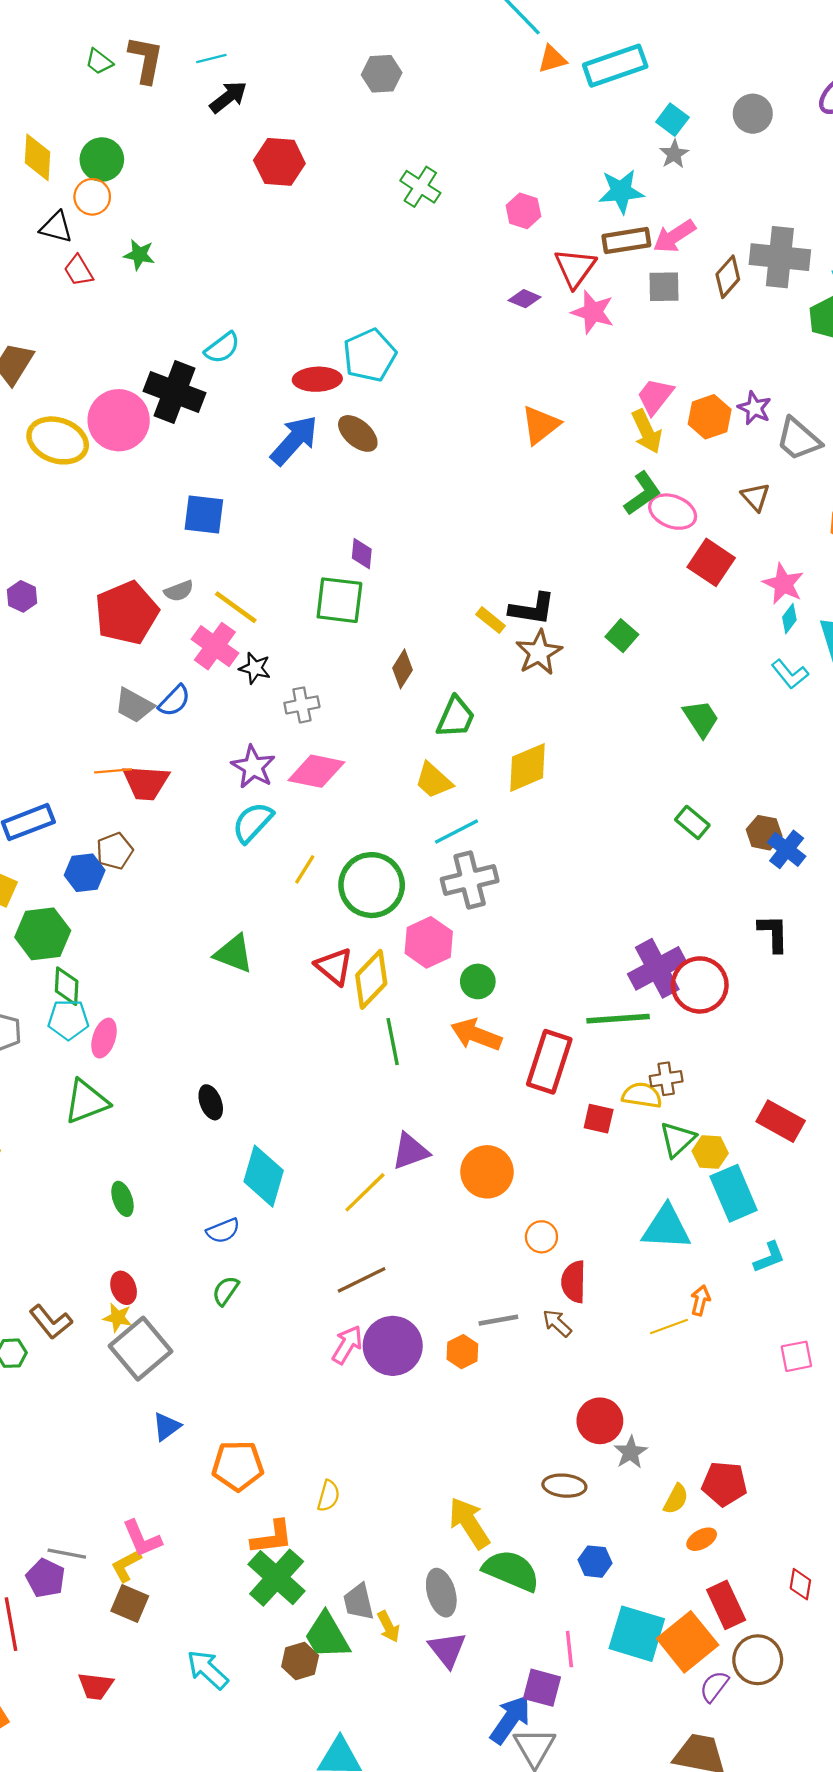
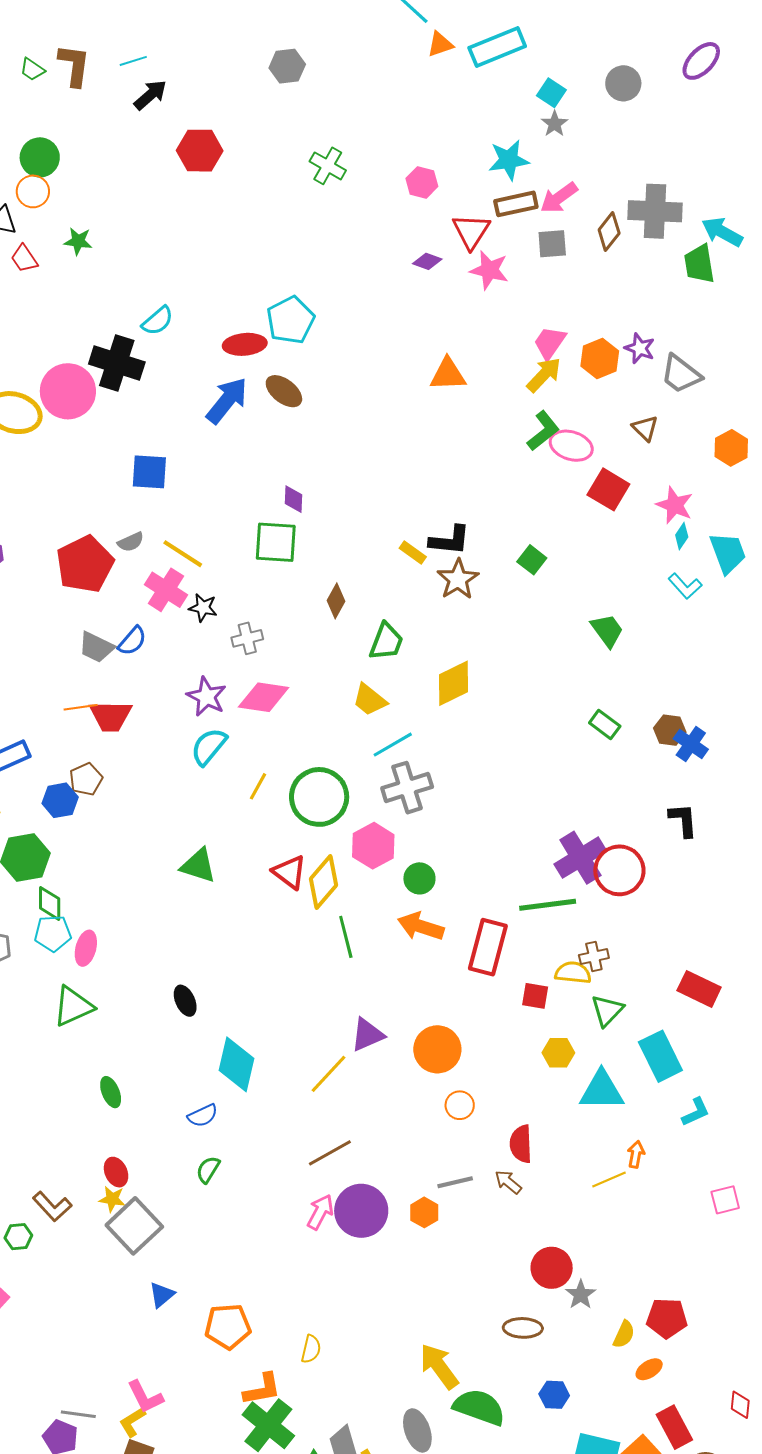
orange triangle: (540, 425) -> (448, 374), turned 39
yellow arrow: (647, 431) -> (544, 375), turned -108
yellow hexagon: (710, 1152) -> (558, 1053), moved
orange circle: (541, 1237) -> (460, 1105), moved

